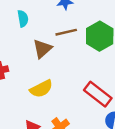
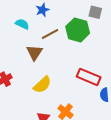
cyan semicircle: (23, 19) -> (22, 24), moved, turned -40

